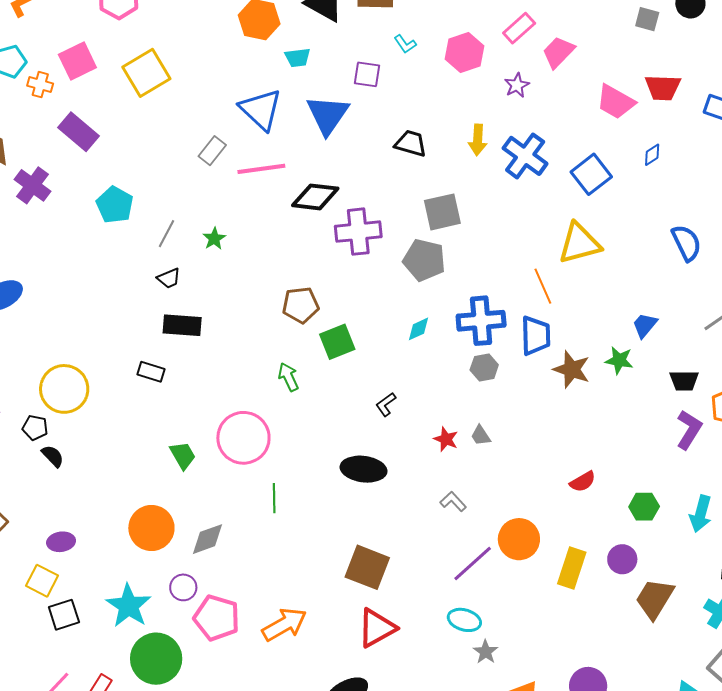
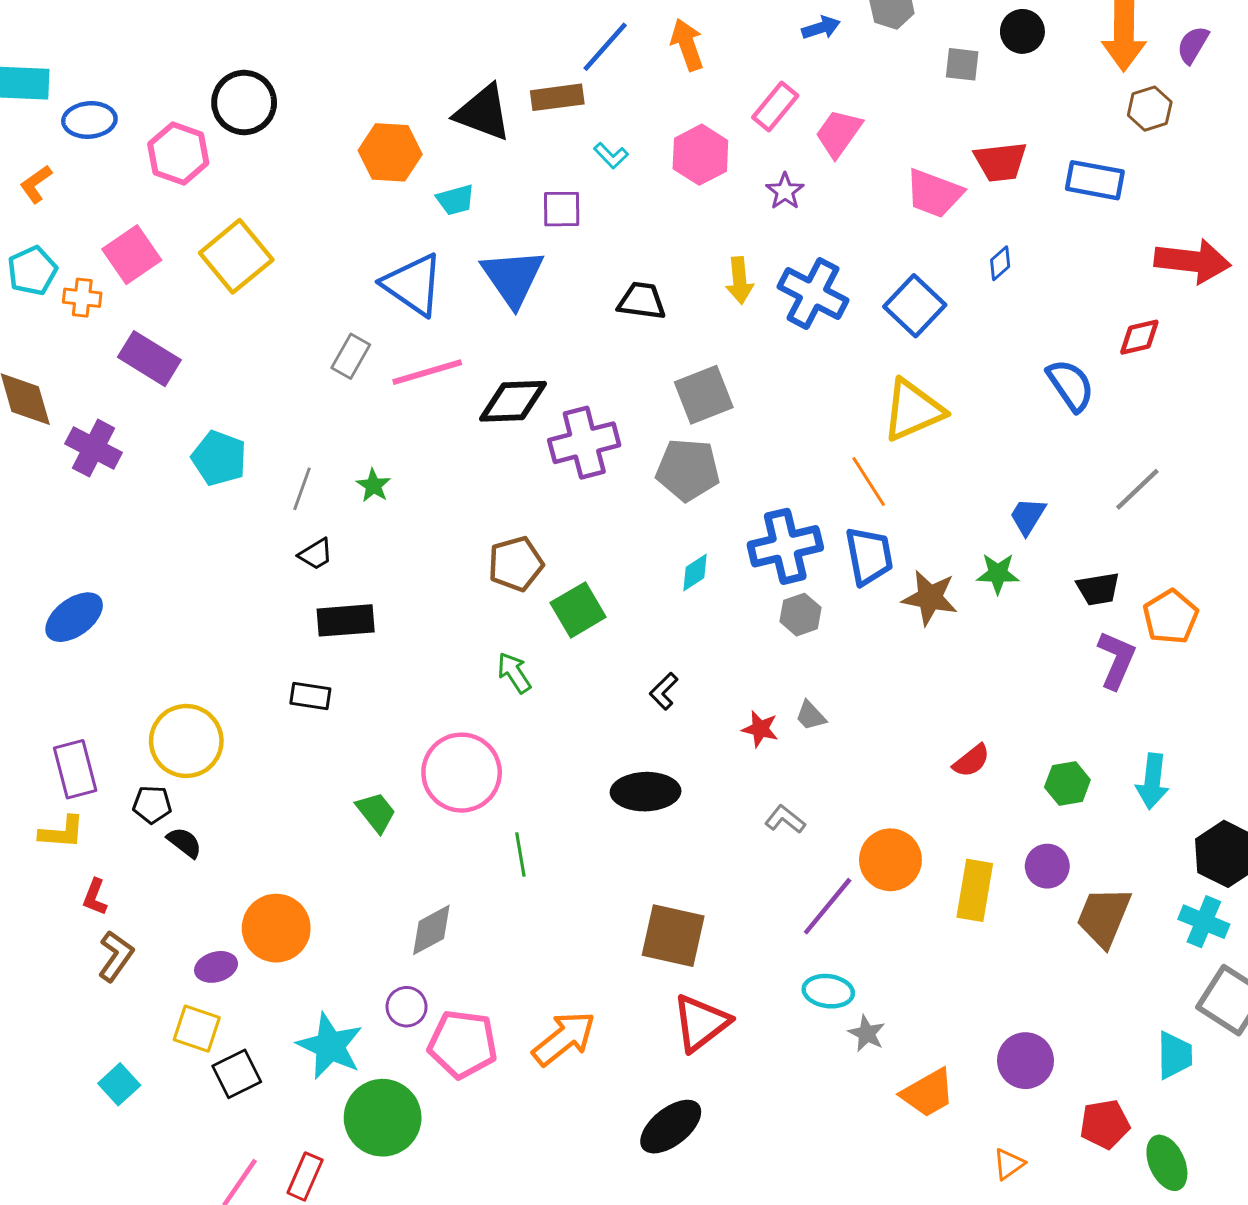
orange circle: (151, 528) -> (276, 928), moved

